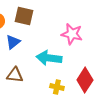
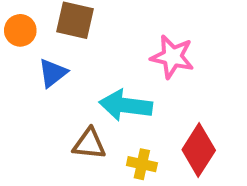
brown triangle: (15, 75) -> (89, 144), moved

